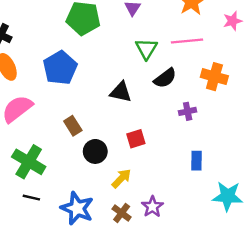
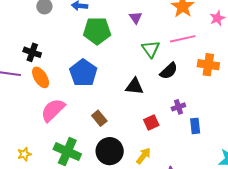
purple cross: (188, 111) -> (178, 107), moved
black circle: (95, 151) -> (110, 151), moved, size x1.4
blue rectangle: (197, 161) -> (195, 126), moved

